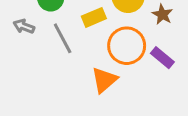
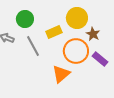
brown star: (162, 14) -> (93, 34), moved

